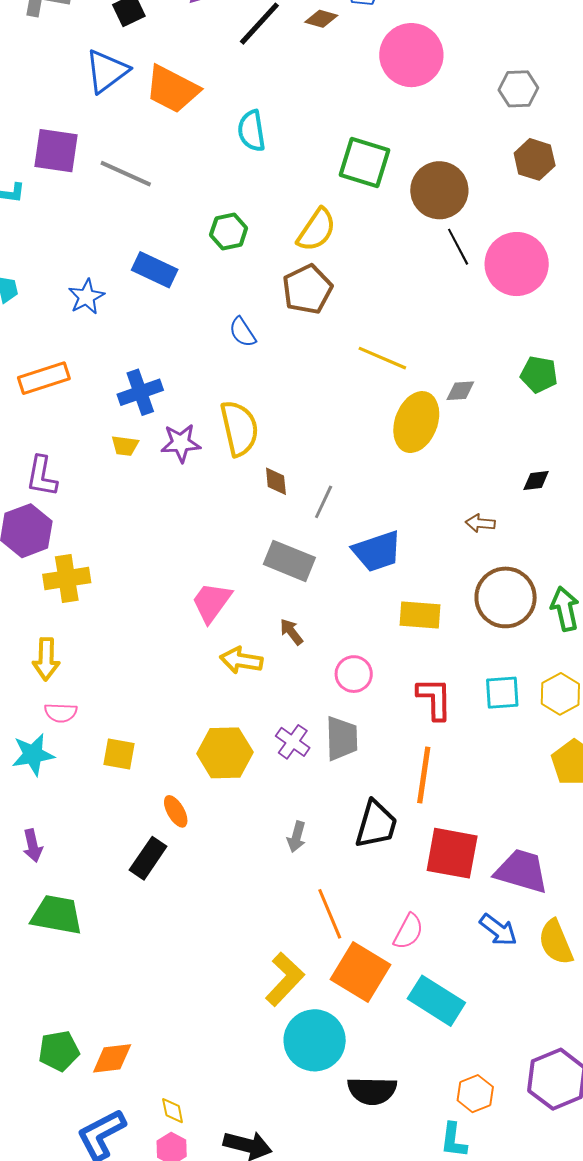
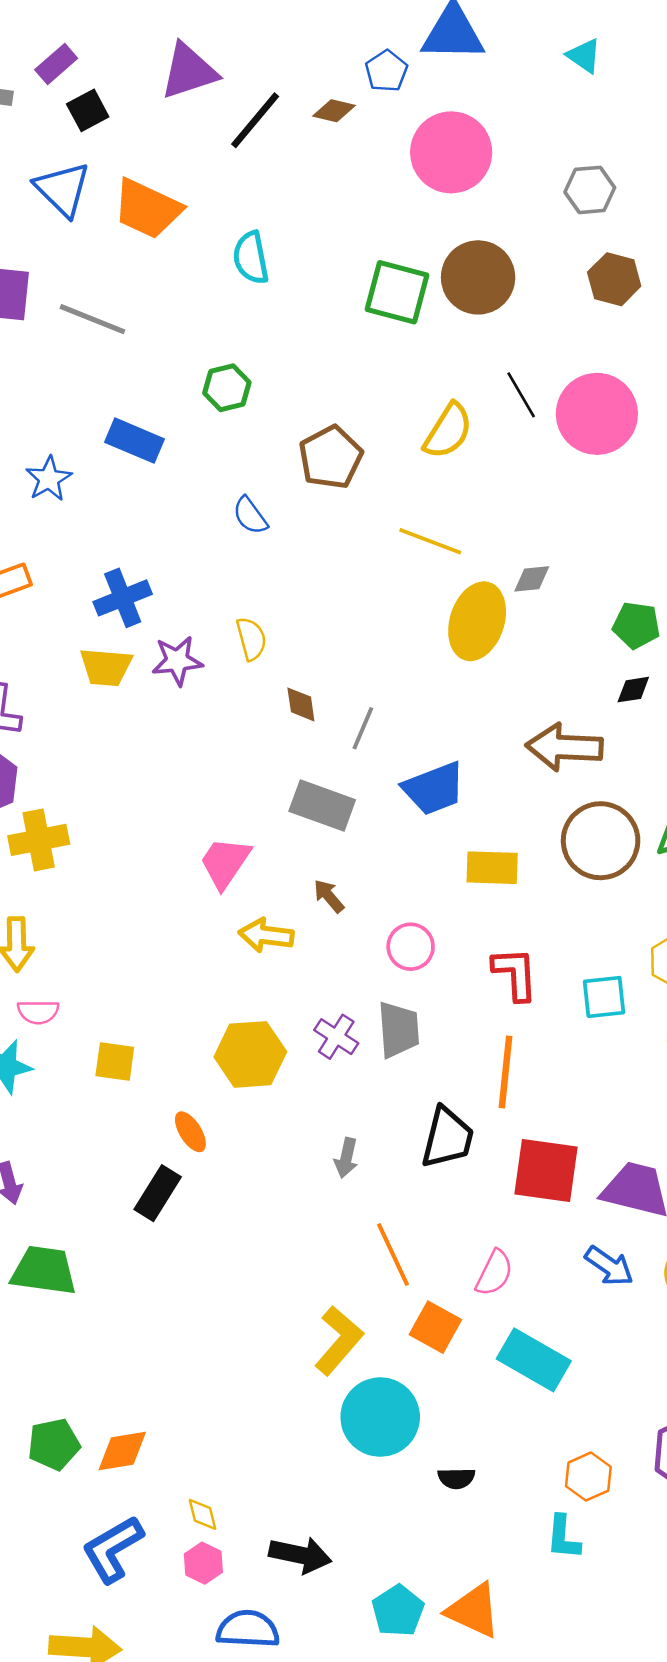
blue triangle: (107, 71) -> (63, 189), turned -36
brown circle: (439, 190) -> (478, 277), moved
yellow semicircle: (317, 230) -> (448, 431), moved
green pentagon: (539, 374) -> (636, 625), moved
yellow semicircle: (239, 428) -> (251, 639), size x0.6
yellow trapezoid: (125, 446) -> (106, 667), size x1.5
brown arrow: (480, 523) -> (564, 747), size x2.0
cyan square: (502, 693) -> (604, 997), moved
orange square: (361, 972) -> (435, 1327), size x0.7
black semicircle: (372, 1091) -> (456, 1478), size x0.6

